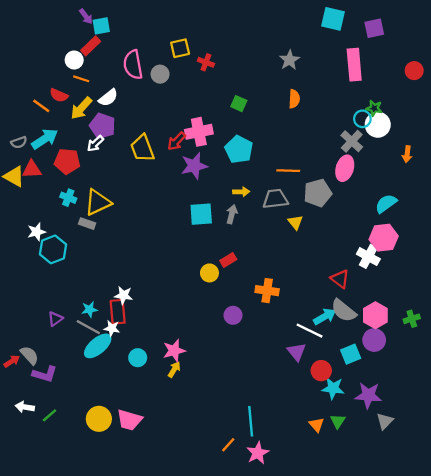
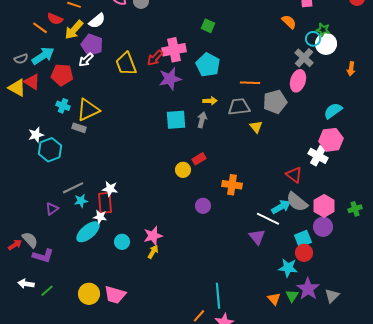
orange semicircle: (294, 99) -> (289, 22), moved, turned -49
red triangle: (32, 169) -> (32, 82), turned 36
gray line: (88, 327) -> (73, 188), moved, turned -55
red circle: (321, 371) -> (304, 253), moved
purple star: (368, 395) -> (308, 289), moved, turned 30

